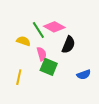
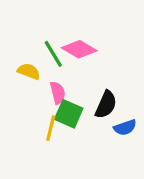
black semicircle: (68, 45) -> (106, 105), moved
yellow line: (19, 77) -> (51, 128), moved

